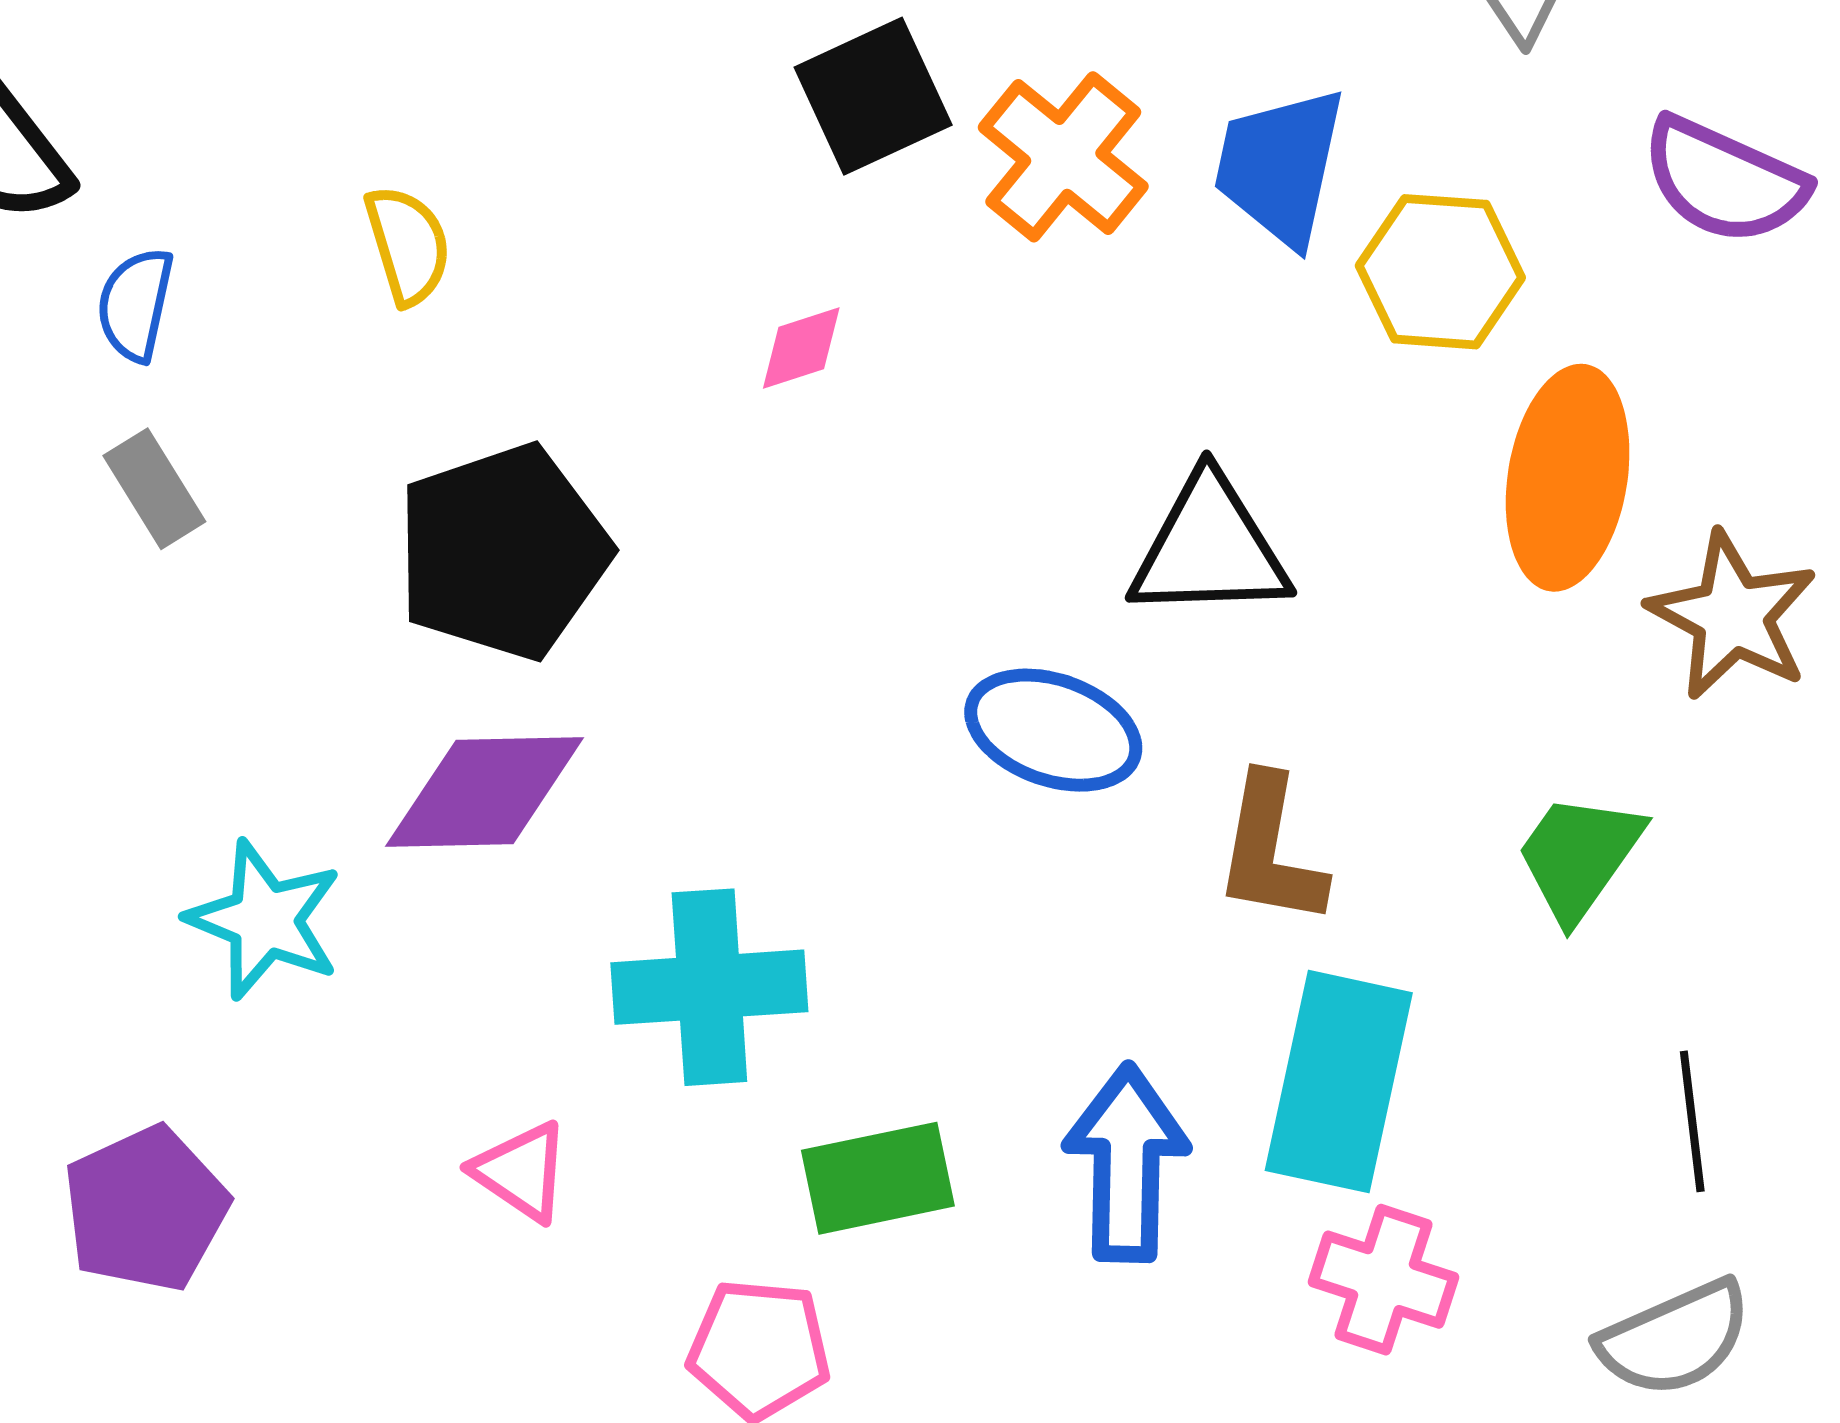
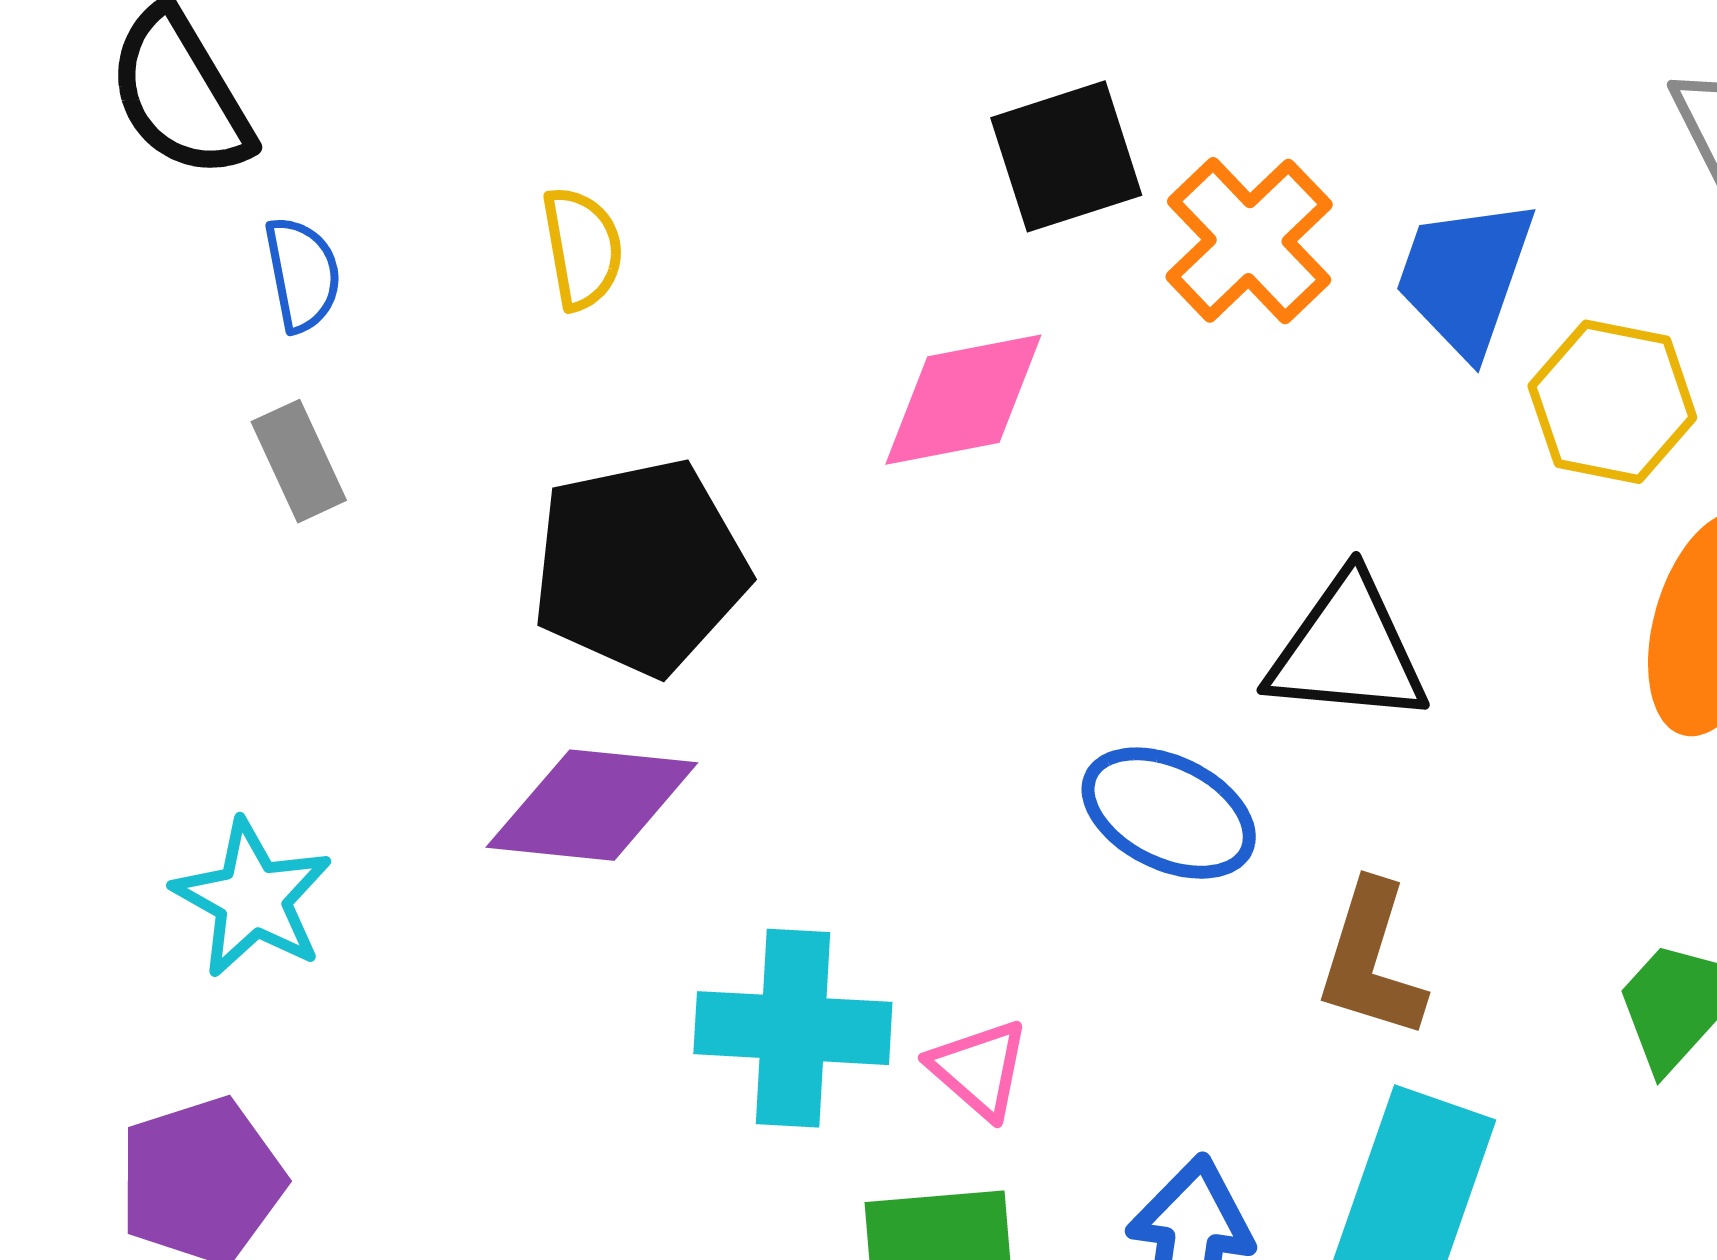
blue semicircle: (135, 304) -> (302, 274), turned 150
pink diamond: (801, 348) -> (963, 400), size x1.8
cyan star: (265, 920) -> (252, 898), moved
pink triangle: (521, 1172) -> (979, 1069), moved

